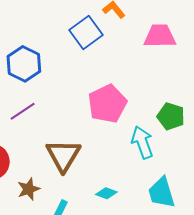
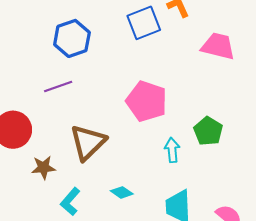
pink pentagon: (107, 104) -> (147, 101), turned 30
cyan arrow: (142, 142) -> (172, 150), size x0.7

